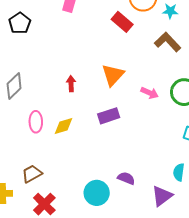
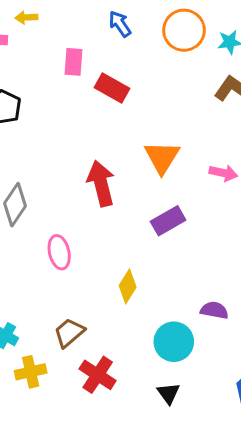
red rectangle: (122, 22) -> (112, 88), moved
red arrow: (71, 84) -> (101, 183), size x1.8
yellow diamond: (63, 126) -> (128, 286), moved, turned -30

